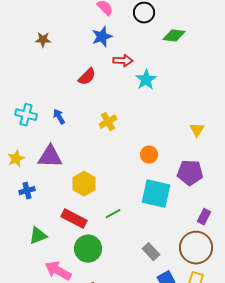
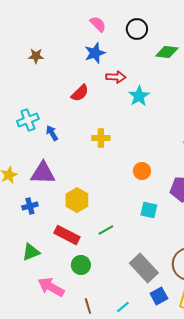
cyan cross: (26, 115) -> (28, 120), moved, turned -35
yellow cross: (108, 122) -> (101, 138), turned 30
blue cross: (27, 191) -> (30, 206), moved
cyan square: (156, 194) -> (149, 210), size x0.6
green circle: (88, 249) -> (81, 265), size x0.7
gray rectangle: (151, 252) -> (144, 268), size x1.6

